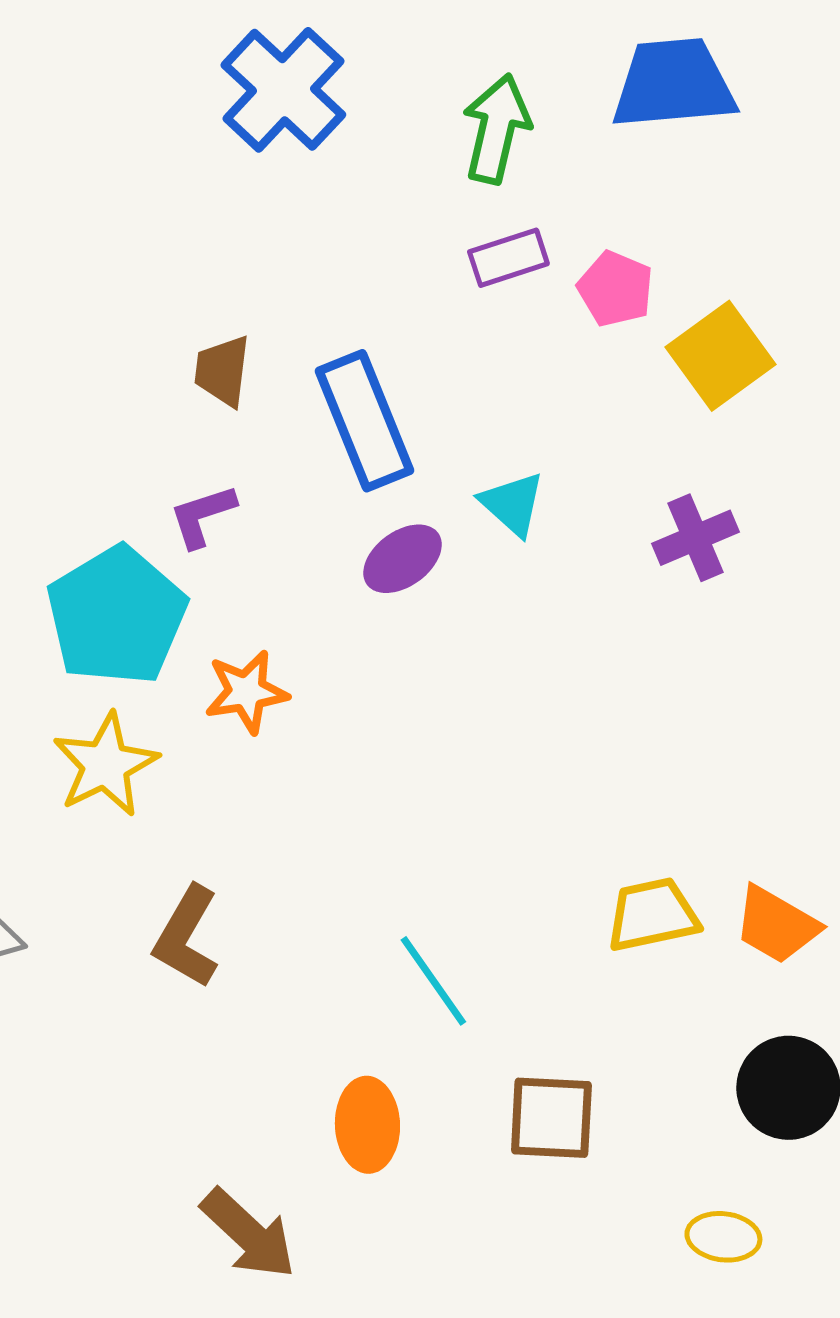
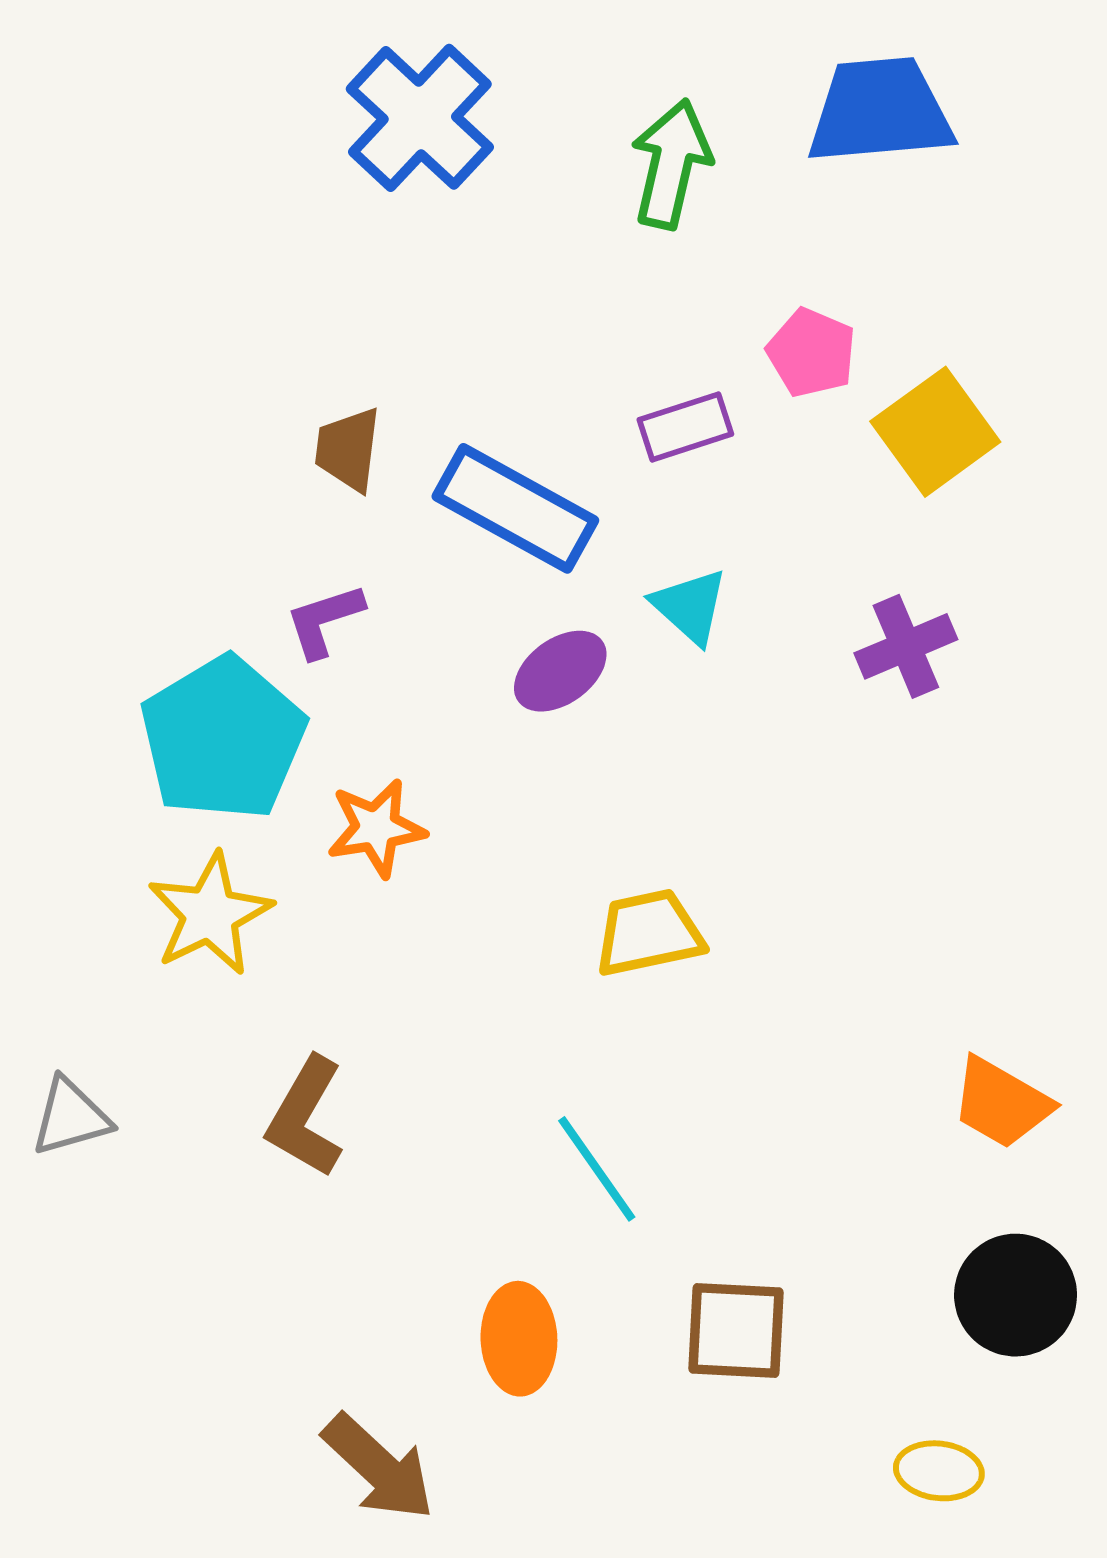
purple rectangle: (508, 258) -> (685, 427), moved
blue rectangle: (364, 421) -> (515, 508), turned -39
yellow trapezoid: (652, 915) -> (649, 933), moved

